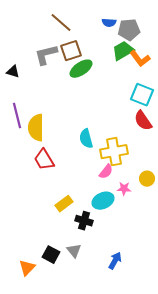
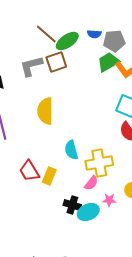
green ellipse: (81, 69) -> (67, 41), moved
yellow semicircle: (36, 128) -> (45, 111), moved
yellow rectangle: (64, 204) -> (49, 176), moved, turned -30
black cross: (84, 221) -> (72, 205), moved

